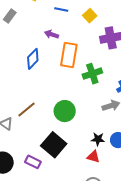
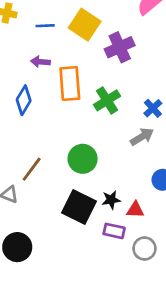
yellow square: (90, 16) -> (85, 25), size x1.6
black star: (98, 139) -> (111, 200), moved
purple rectangle: (33, 162) -> (114, 231), moved

